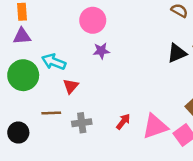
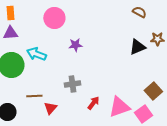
pink circle: (93, 20) -> (54, 18), moved
red triangle: (71, 86) -> (50, 108), moved
gray cross: (82, 123) -> (72, 84), moved

